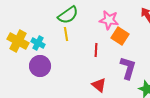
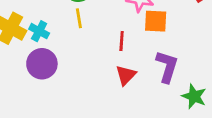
orange square: (120, 36) -> (156, 21), turned -30
red triangle: (99, 85) -> (126, 75), moved, turned 35

